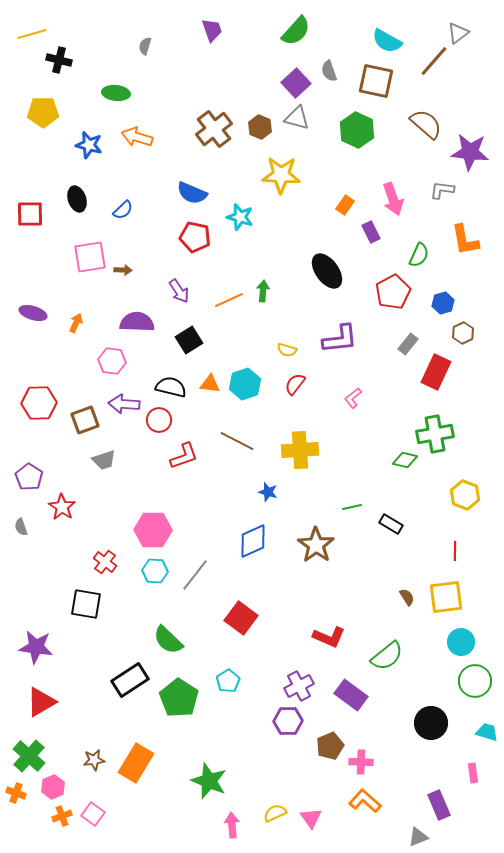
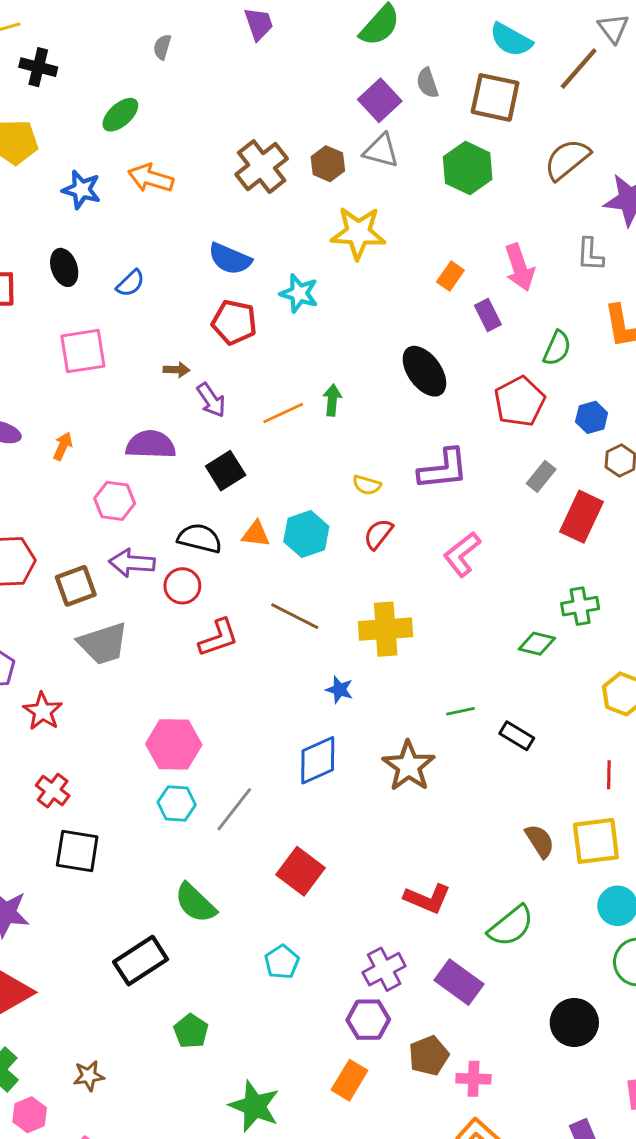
gray triangle: (458, 33) -> (613, 28), turned -30
green ellipse: (116, 93) -> (120, 115), turned -48
brown semicircle: (426, 124) -> (567, 159), turned -80
gray L-shape: (442, 190) -> (590, 254), turned -95
brown arrow: (123, 270) -> (177, 370), moved
pink L-shape: (353, 398) -> (462, 554), size x1.5
green cross: (435, 434) -> (580, 606), size x0.7
gray trapezoid: (104, 460) -> (103, 644), size x1.5
red cross: (105, 562) -> (53, 791), moved
brown semicircle: (407, 597) -> (540, 841), size x1.4
green pentagon: (179, 698) -> (191, 1031), moved, size x0.6
orange rectangle: (136, 763) -> (350, 1080), moved, size x0.7

